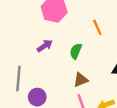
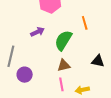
green semicircle: (76, 51) -> (63, 40), size x1.5

